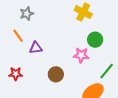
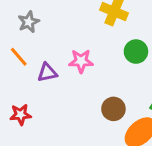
pink star: (81, 55) -> (81, 61), moved
brown circle: (56, 74) -> (113, 109), moved

